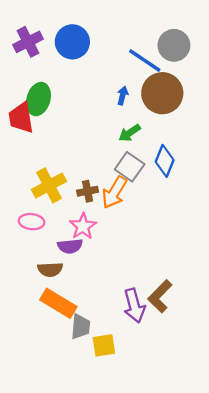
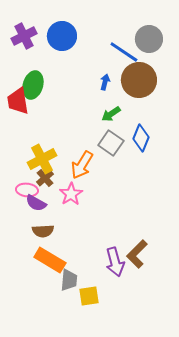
brown cross: (88, 191) -> (45, 178), moved, turned -30
orange arrow: (114, 192) -> (82, 165), moved
purple semicircle: (70, 246) -> (36, 203), moved, turned 35

